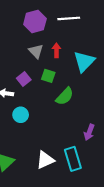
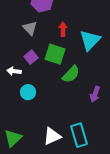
gray triangle: (36, 51) -> (30, 28), moved
green square: (48, 76) -> (55, 54), size x1.5
purple arrow: (89, 132) -> (95, 94), moved

